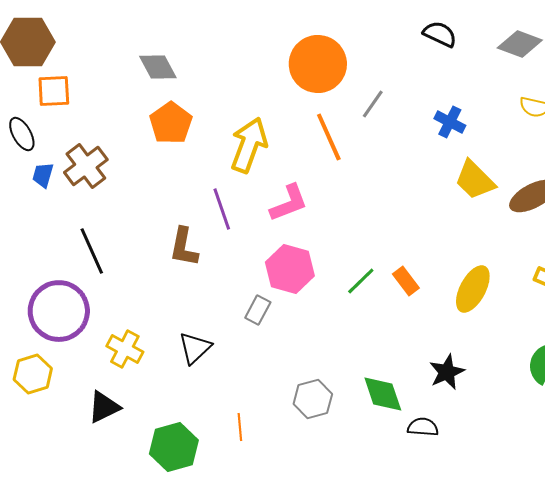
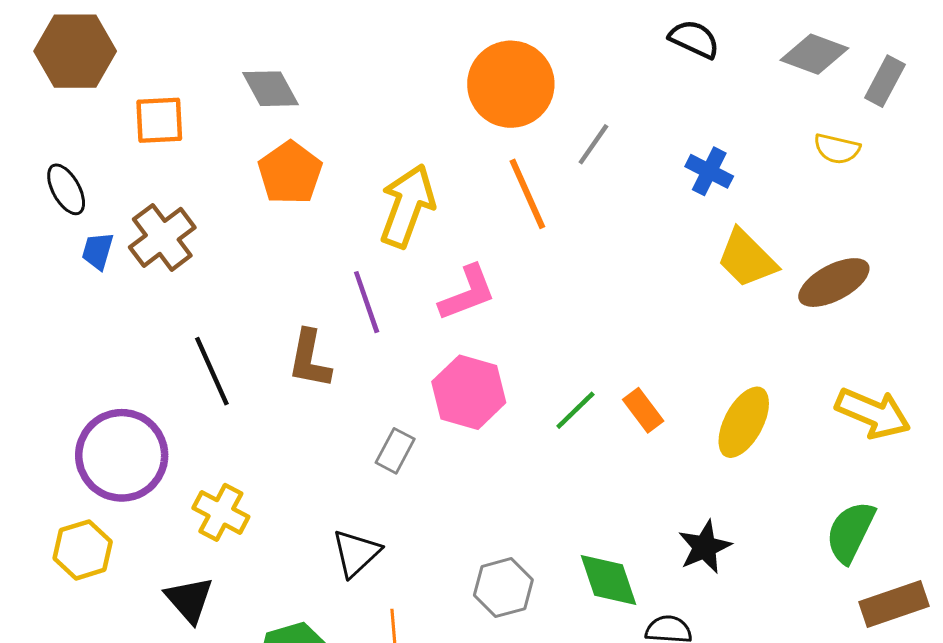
orange square: (54, 91) -> (159, 120), moved
black line: (92, 251) -> (212, 371), moved
gray rectangle: (258, 310) -> (395, 451), moved
black triangle: (195, 348) -> (356, 553), moved
black triangle: (104, 407) -> (189, 600), turned -45

